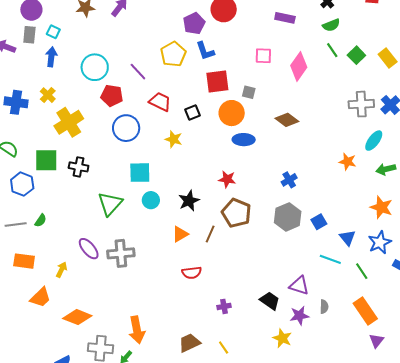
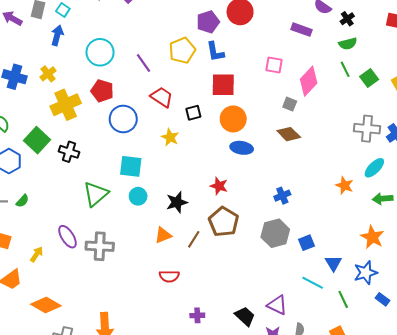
gray square: (249, 92) -> (290, 104), moved
red pentagon: (112, 96) -> (102, 91), moved
green square: (46, 160) -> (37, 140), turned 35

